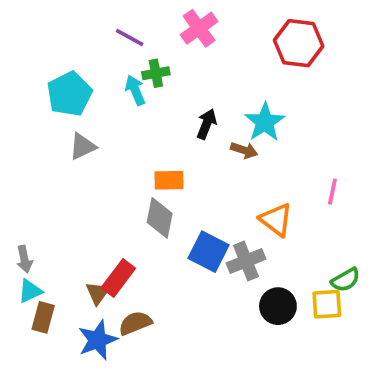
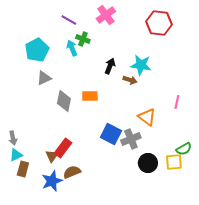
green cross: (156, 73) -> (83, 39), turned 32
cyan star: (265, 122) -> (141, 65), turned -30
gray diamond: (160, 218) -> (64, 101), moved

